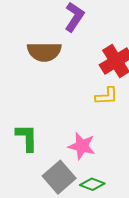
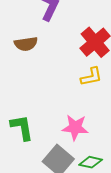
brown semicircle: (44, 52) -> (26, 44), size x0.7

